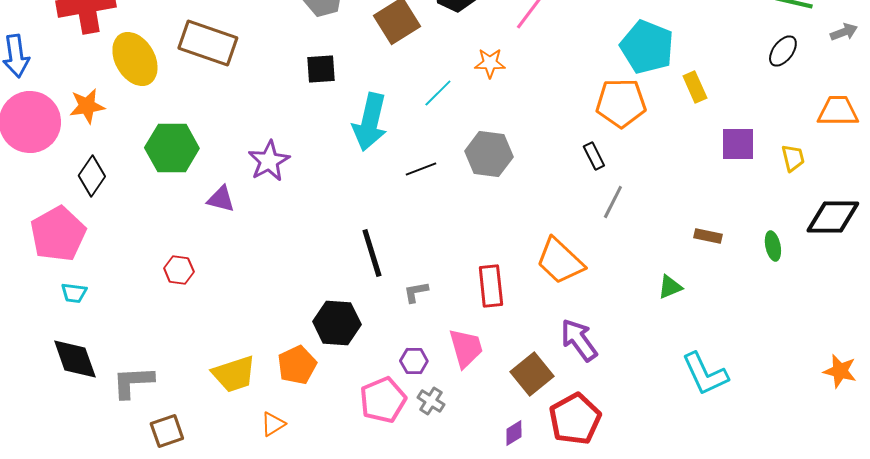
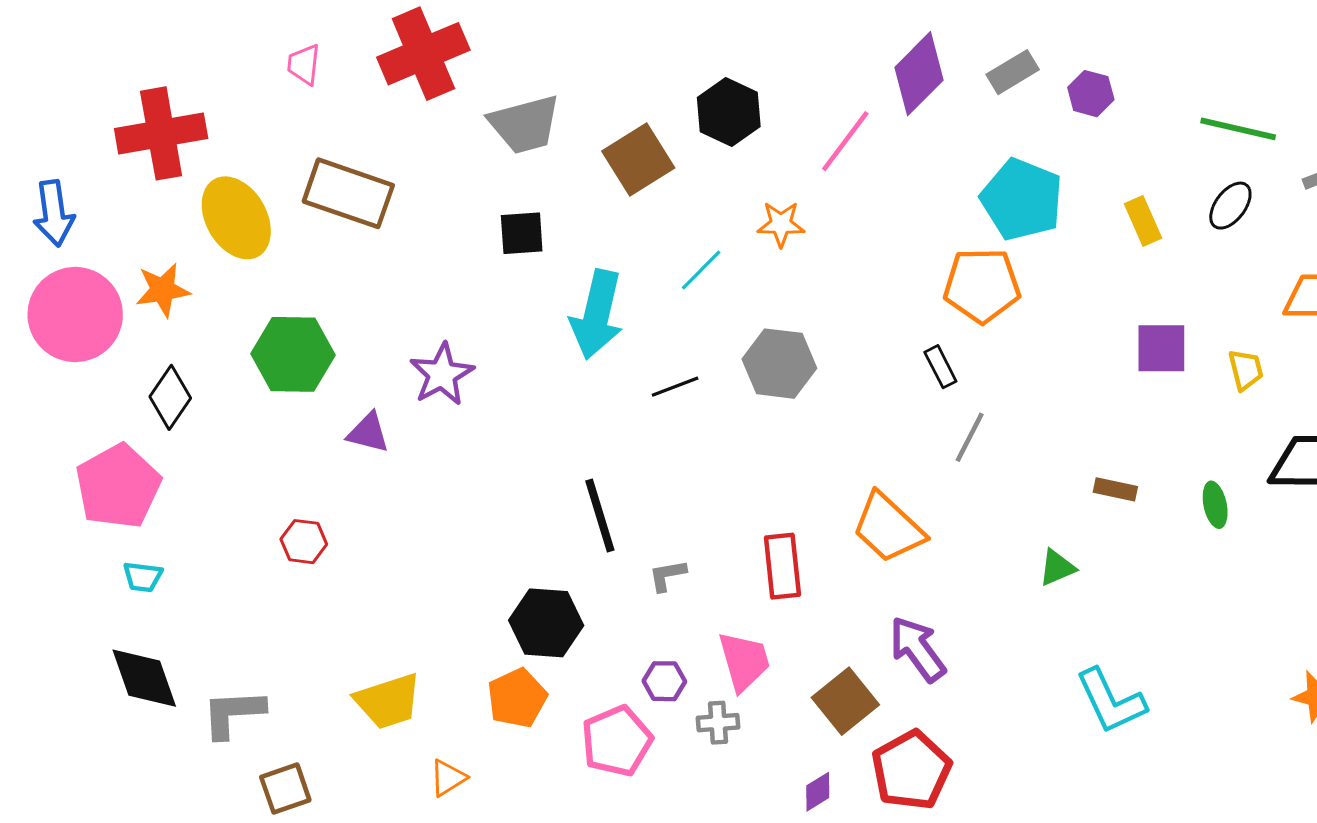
yellow rectangle: (695, 87) -> (1143, 221), moved
orange pentagon: (297, 365) -> (517, 698), moved
gray cross: (431, 401) -> (718, 723), moved, turned -36

